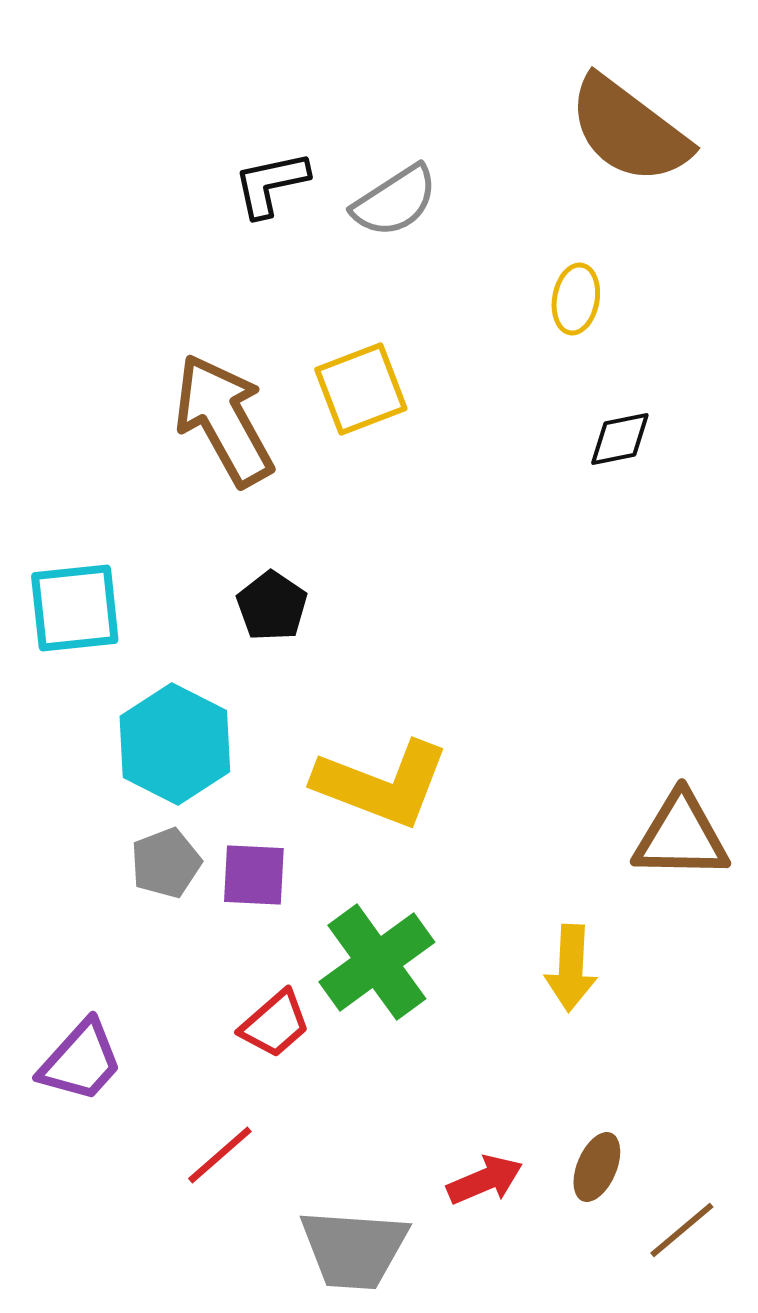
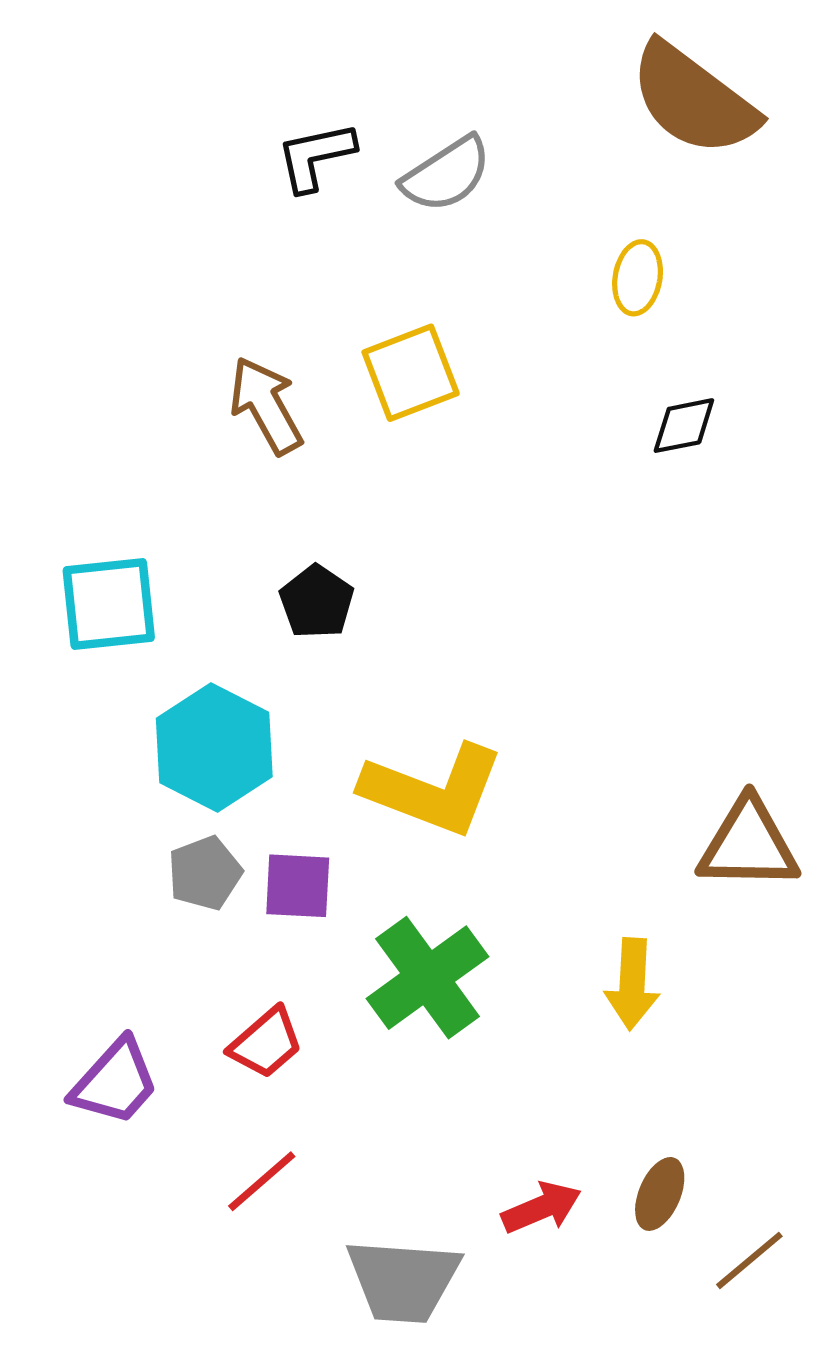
brown arrow: (224, 420) -> (266, 406), size x0.7
red trapezoid: (275, 1024) -> (266, 1043), moved

